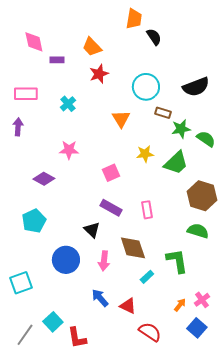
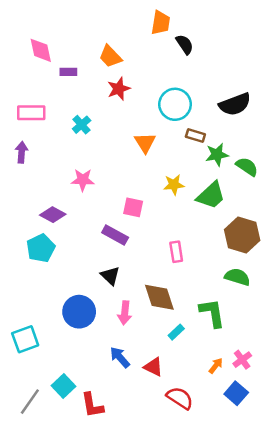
pink square: (111, 173) -> (133, 207), turned 36
purple rectangle: (111, 208) -> (115, 235), moved
cyan pentagon: (34, 221) -> (41, 248), moved

